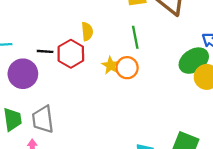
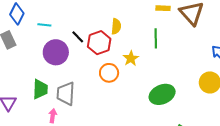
black line: (45, 51) -> (78, 37), turned 32
green ellipse: (194, 61) -> (162, 94), moved
orange circle: (127, 68) -> (109, 73), moved

